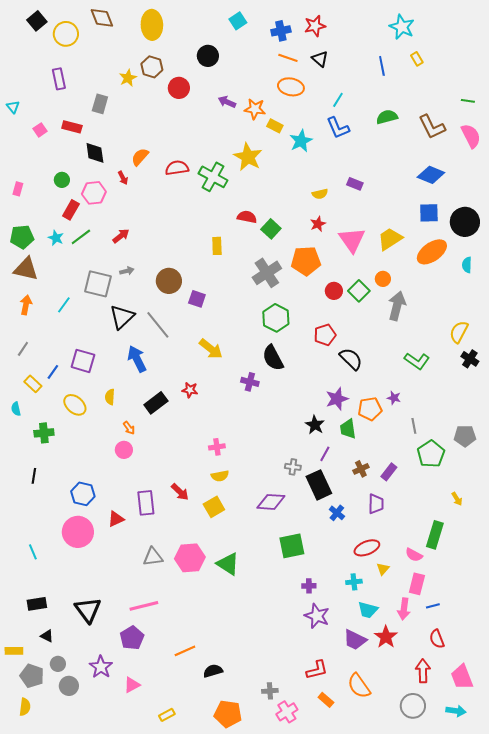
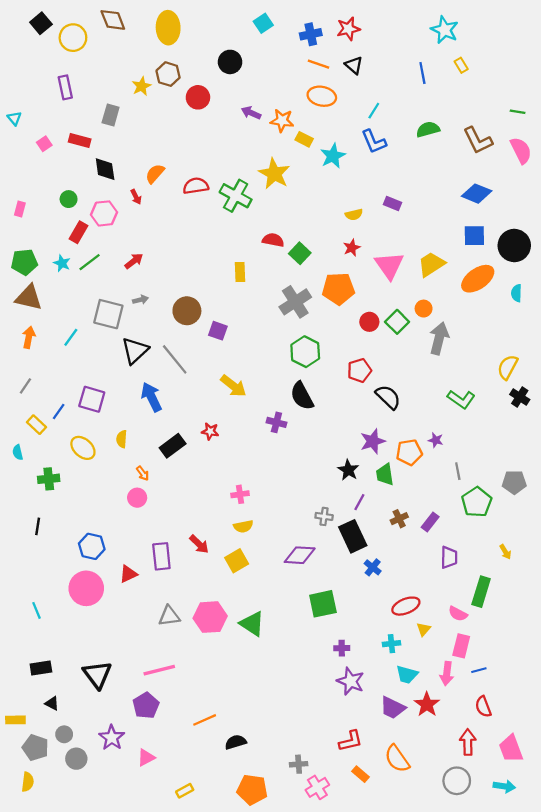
purple trapezoid: (376, 504) -> (449, 557), moved

